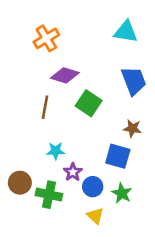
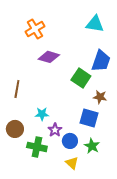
blue trapezoid: (134, 81) -> (101, 61), turned 40
green square: (89, 103) -> (81, 78), moved
brown line: (45, 107) -> (17, 89), moved
brown circle: (20, 183) -> (15, 129), moved

